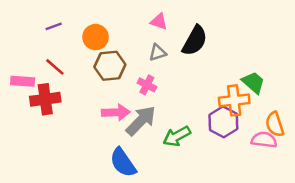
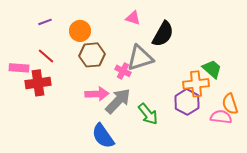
gray triangle: (158, 53) -> (140, 58), moved, size x1.8
green arrow: (177, 136) -> (148, 114), turned -100

